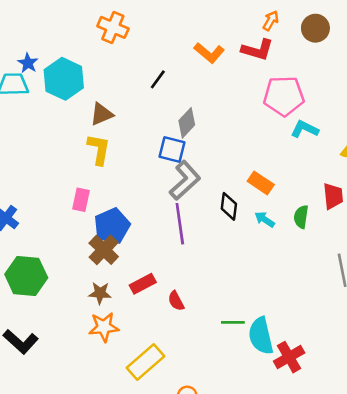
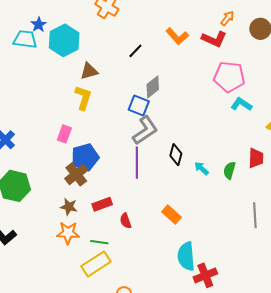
orange rectangle: (261, 183) -> (172, 215), moved
green line: (233, 322) -> (99, 242), moved

